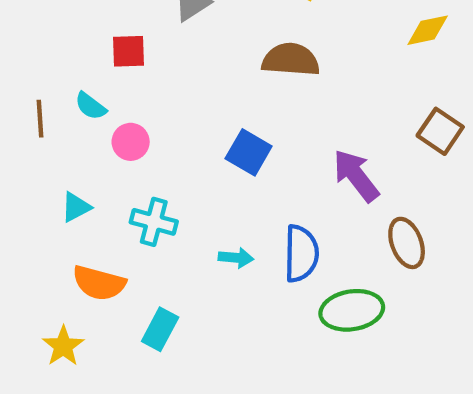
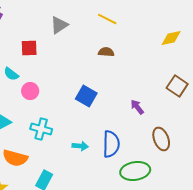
brown semicircle: (291, 60) -> (106, 52), size x0.6
purple arrow: (356, 176) -> (137, 107), size x0.6

